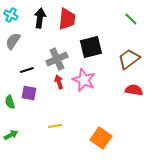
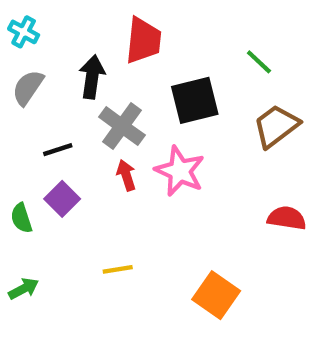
black arrow: (40, 18) -> (92, 77), moved
green line: (131, 19) -> (259, 62), moved
gray cross: (57, 59) -> (122, 126), turned -30
red semicircle: (134, 90) -> (287, 218), moved
purple square: (29, 93) -> (62, 199), turned 35

